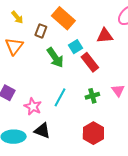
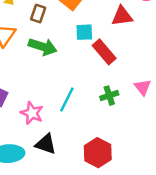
cyan square: (75, 47) -> (84, 32), turned 32
green arrow: (55, 58) -> (43, 47), moved, turned -35
red hexagon: (93, 133) -> (98, 153), moved

